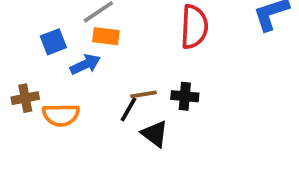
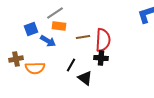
red semicircle: (194, 27) -> (103, 40), moved
blue arrow: (85, 64) -> (48, 41), turned 56
brown line: (143, 94) -> (83, 37), moved

